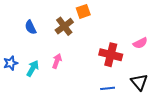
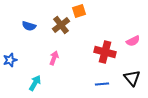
blue semicircle: (31, 27) -> (29, 26), turned -48
cyan arrow: (33, 68) -> (35, 83), moved

